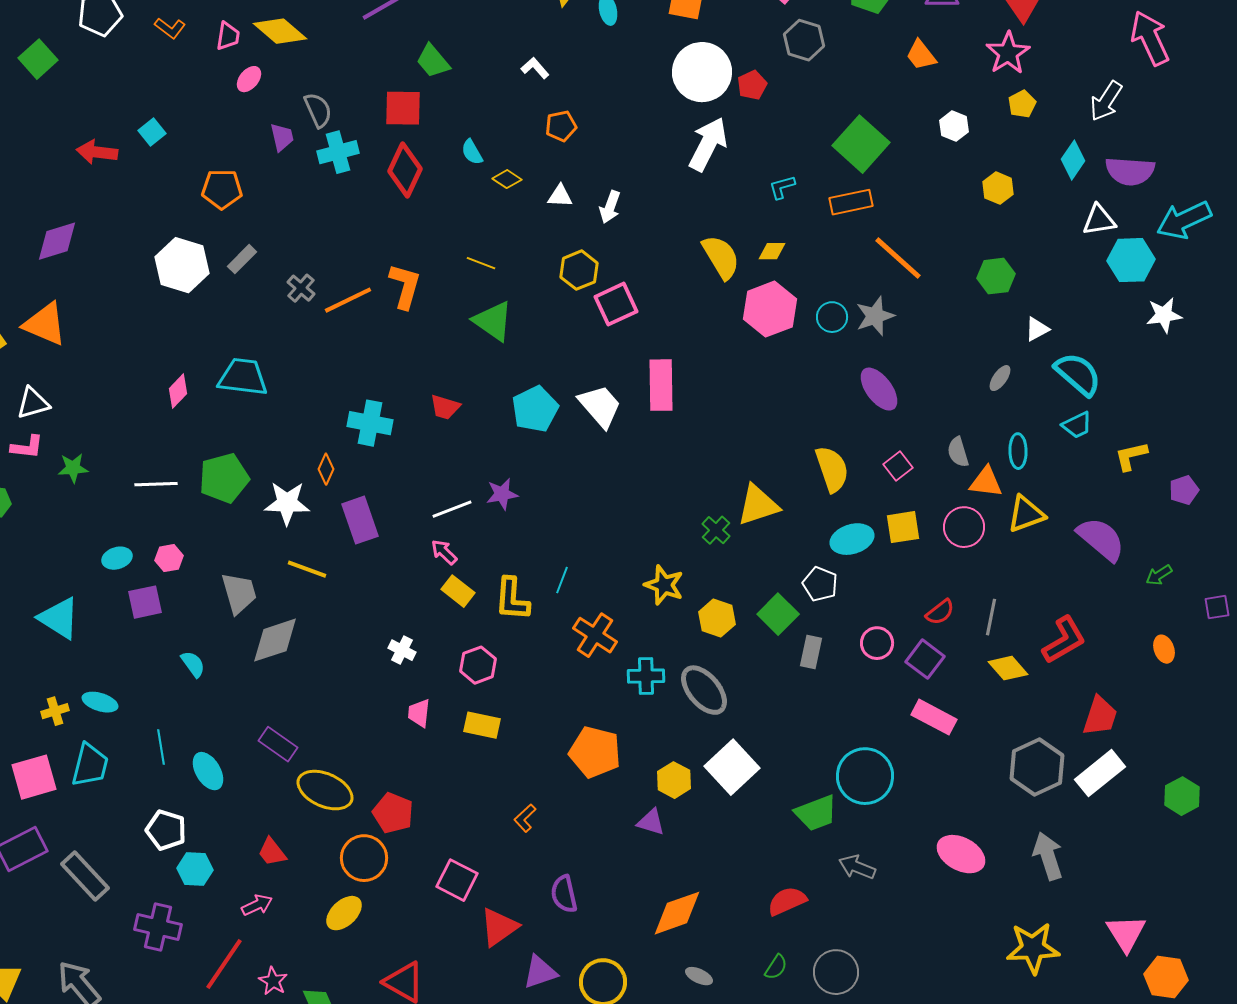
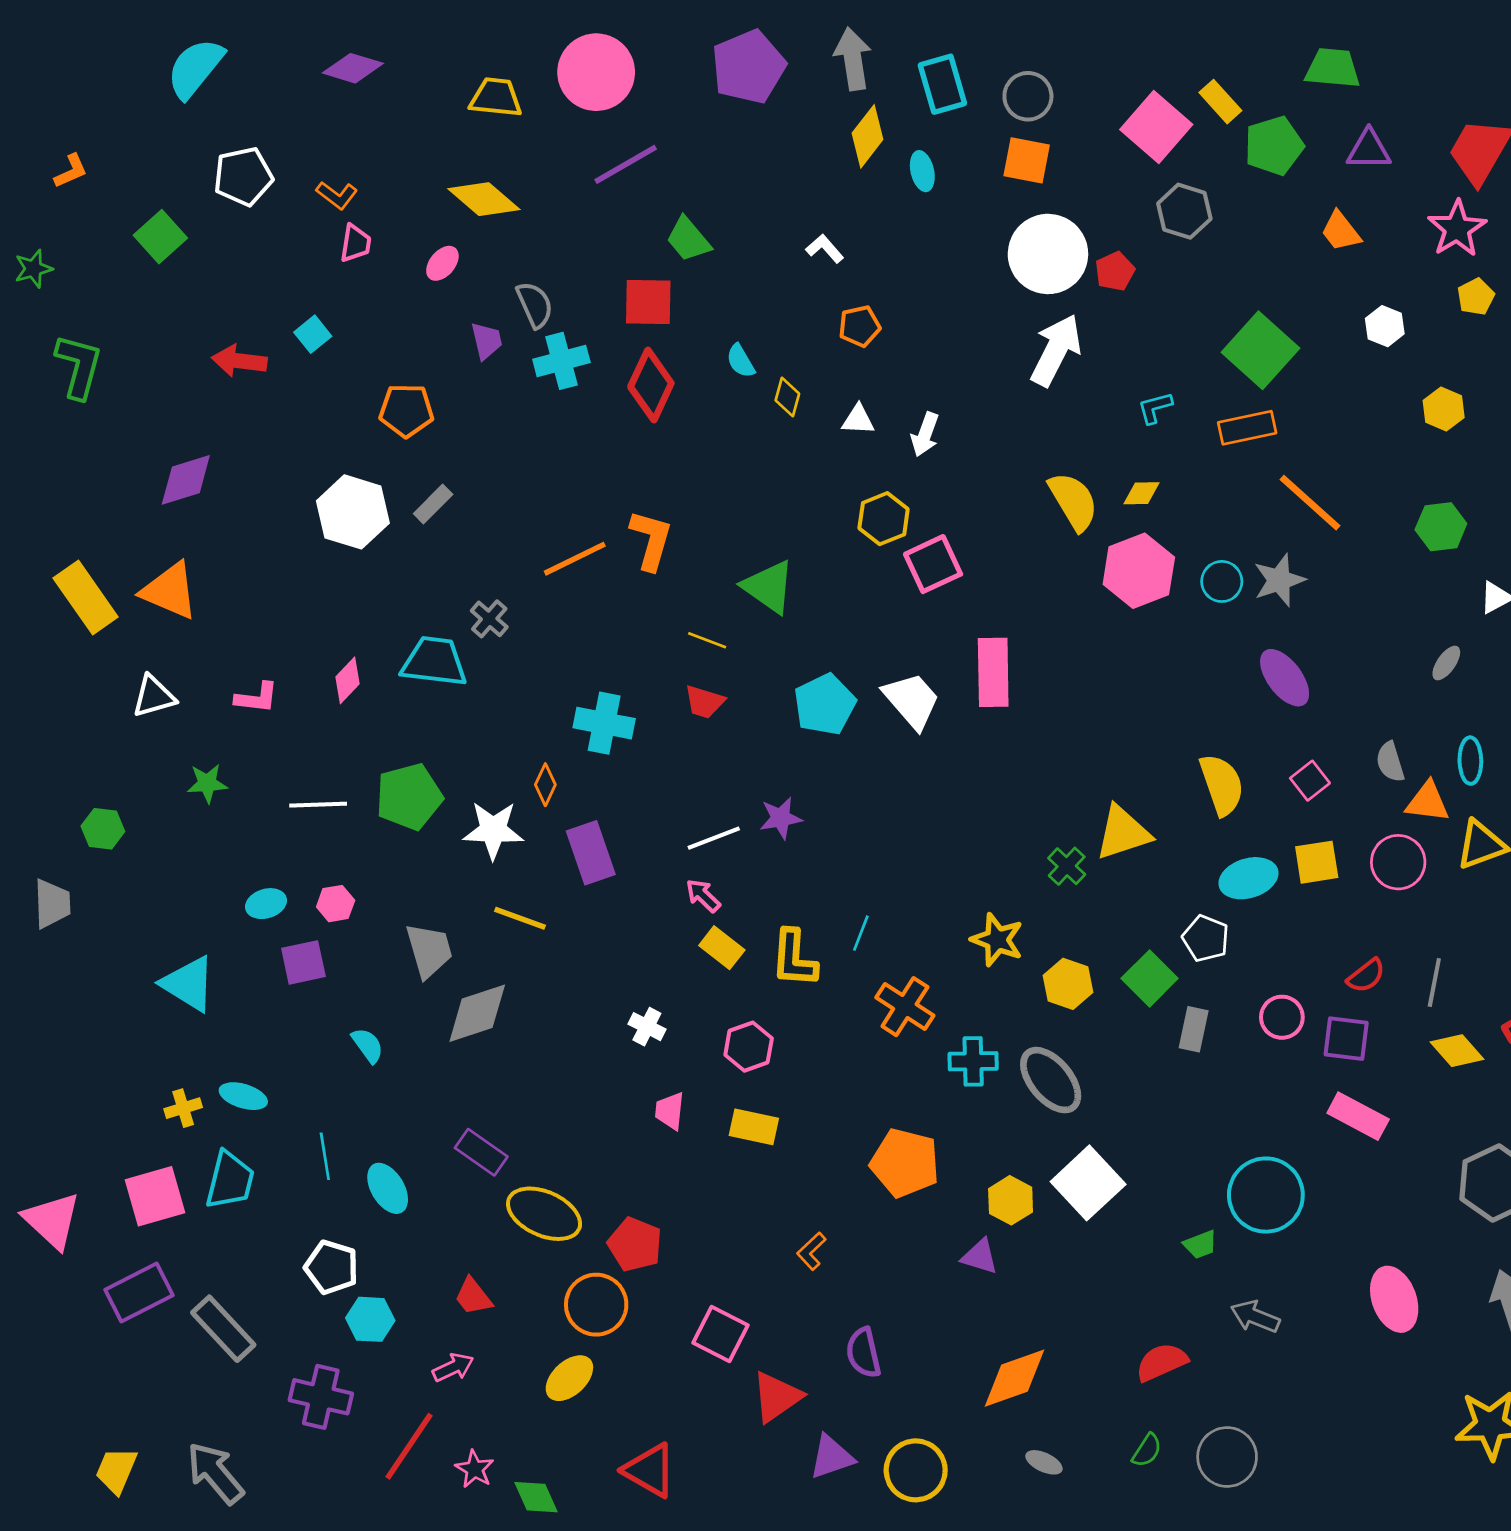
pink trapezoid: (228, 36) -> (356, 243), moved
yellow diamond: (507, 179) -> (787, 397), turned 72
yellow line: (481, 263) -> (707, 640), moved
gray cross: (301, 288) -> (489, 619), moved
pink L-shape: (27, 447) -> (257, 698), moved
purple square: (925, 659) -> (1346, 1039), turned -30
green trapezoid: (816, 813) -> (1200, 1244), size x0.6
pink ellipse: (961, 854) -> (1394, 1299), turned 42

